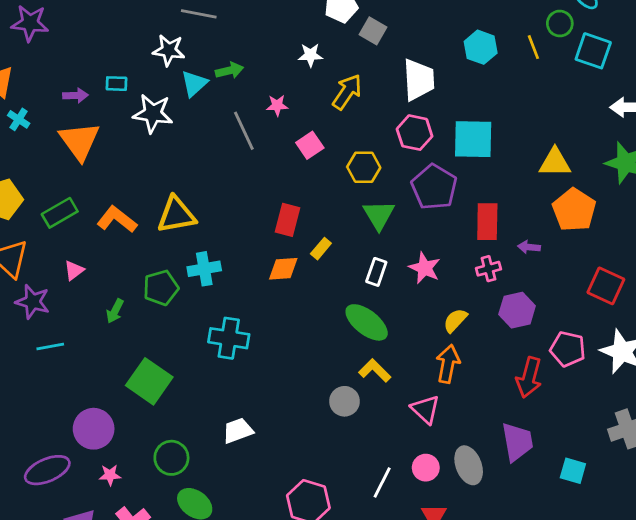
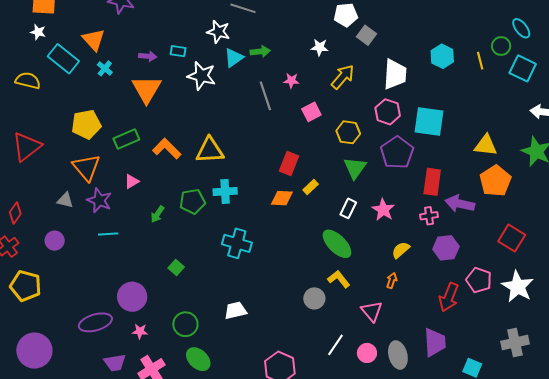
purple arrow: (529, 247) -> (460, 204), size x1.8
orange arrow: (448, 364) -> (392, 280), size x0.6
green square: (149, 381) -> (176, 267), size x0.5
white line: (382, 482) -> (335, 345), moved

